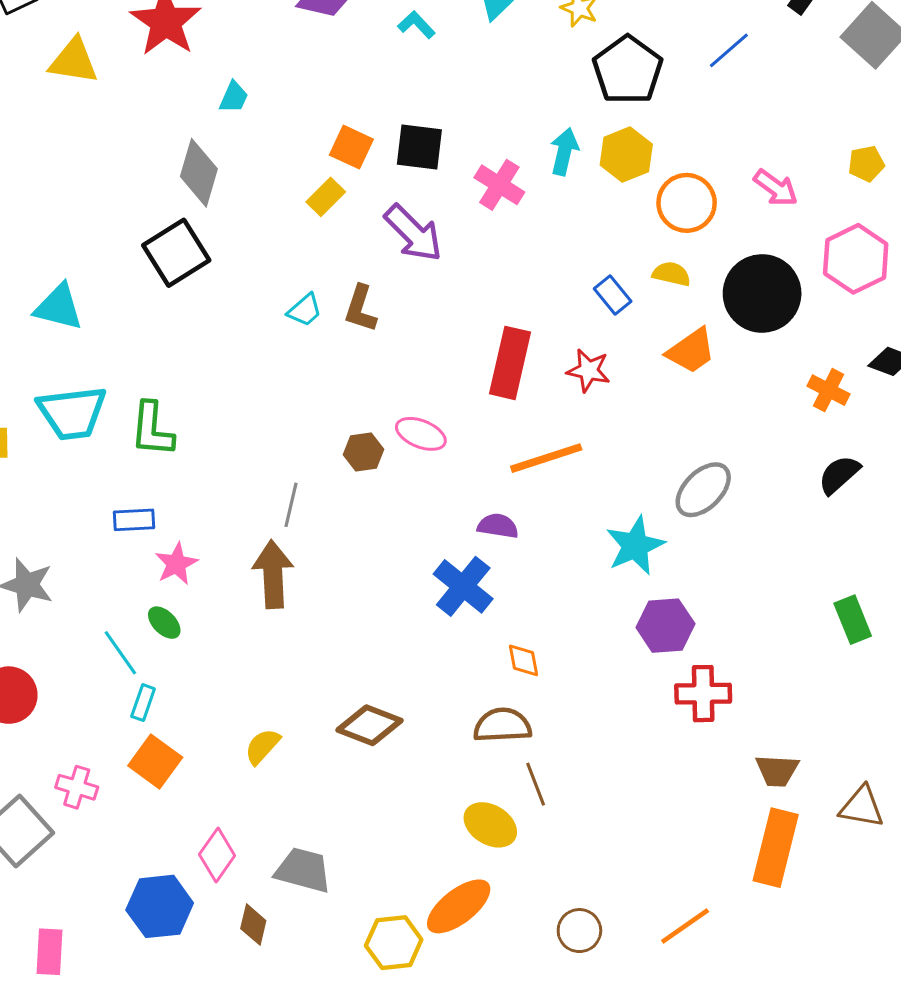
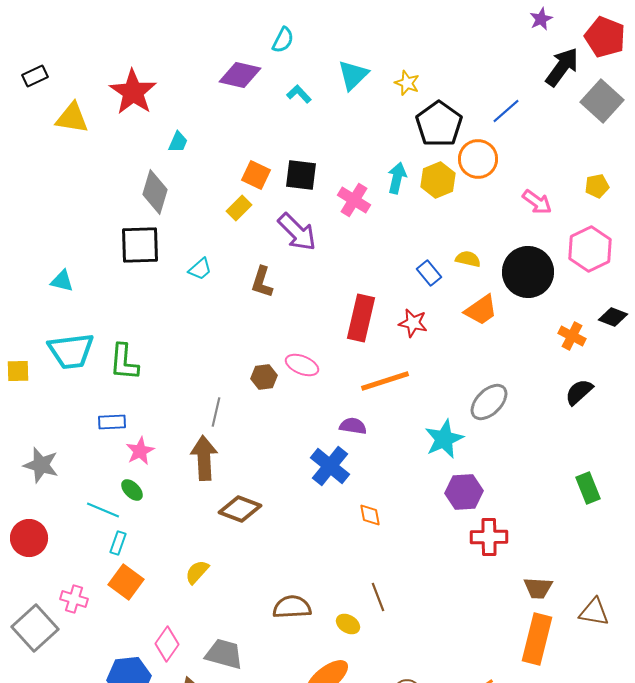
orange circle: (687, 203) -> (478, 159), moved
black square: (176, 253) -> (140, 245), turned 30
cyan triangle: (59, 307) -> (62, 281), size x0.7
cyan trapezoid: (305, 310) -> (200, 269), moved
cyan line: (120, 653) -> (103, 510), turned -32
brown diamond: (370, 725) -> (240, 509), moved
brown semicircle: (502, 725) -> (292, 607), moved
yellow ellipse: (490, 825) -> (348, 624), size x0.7

